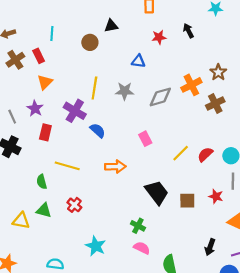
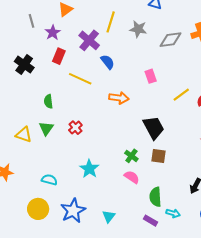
gray line: (12, 117) -> (31, 21), moved
yellow line: (67, 166) -> (80, 79), moved
brown square: (187, 201) -> (159, 156), moved
green triangle: (44, 210) -> (46, 128), turned 42

